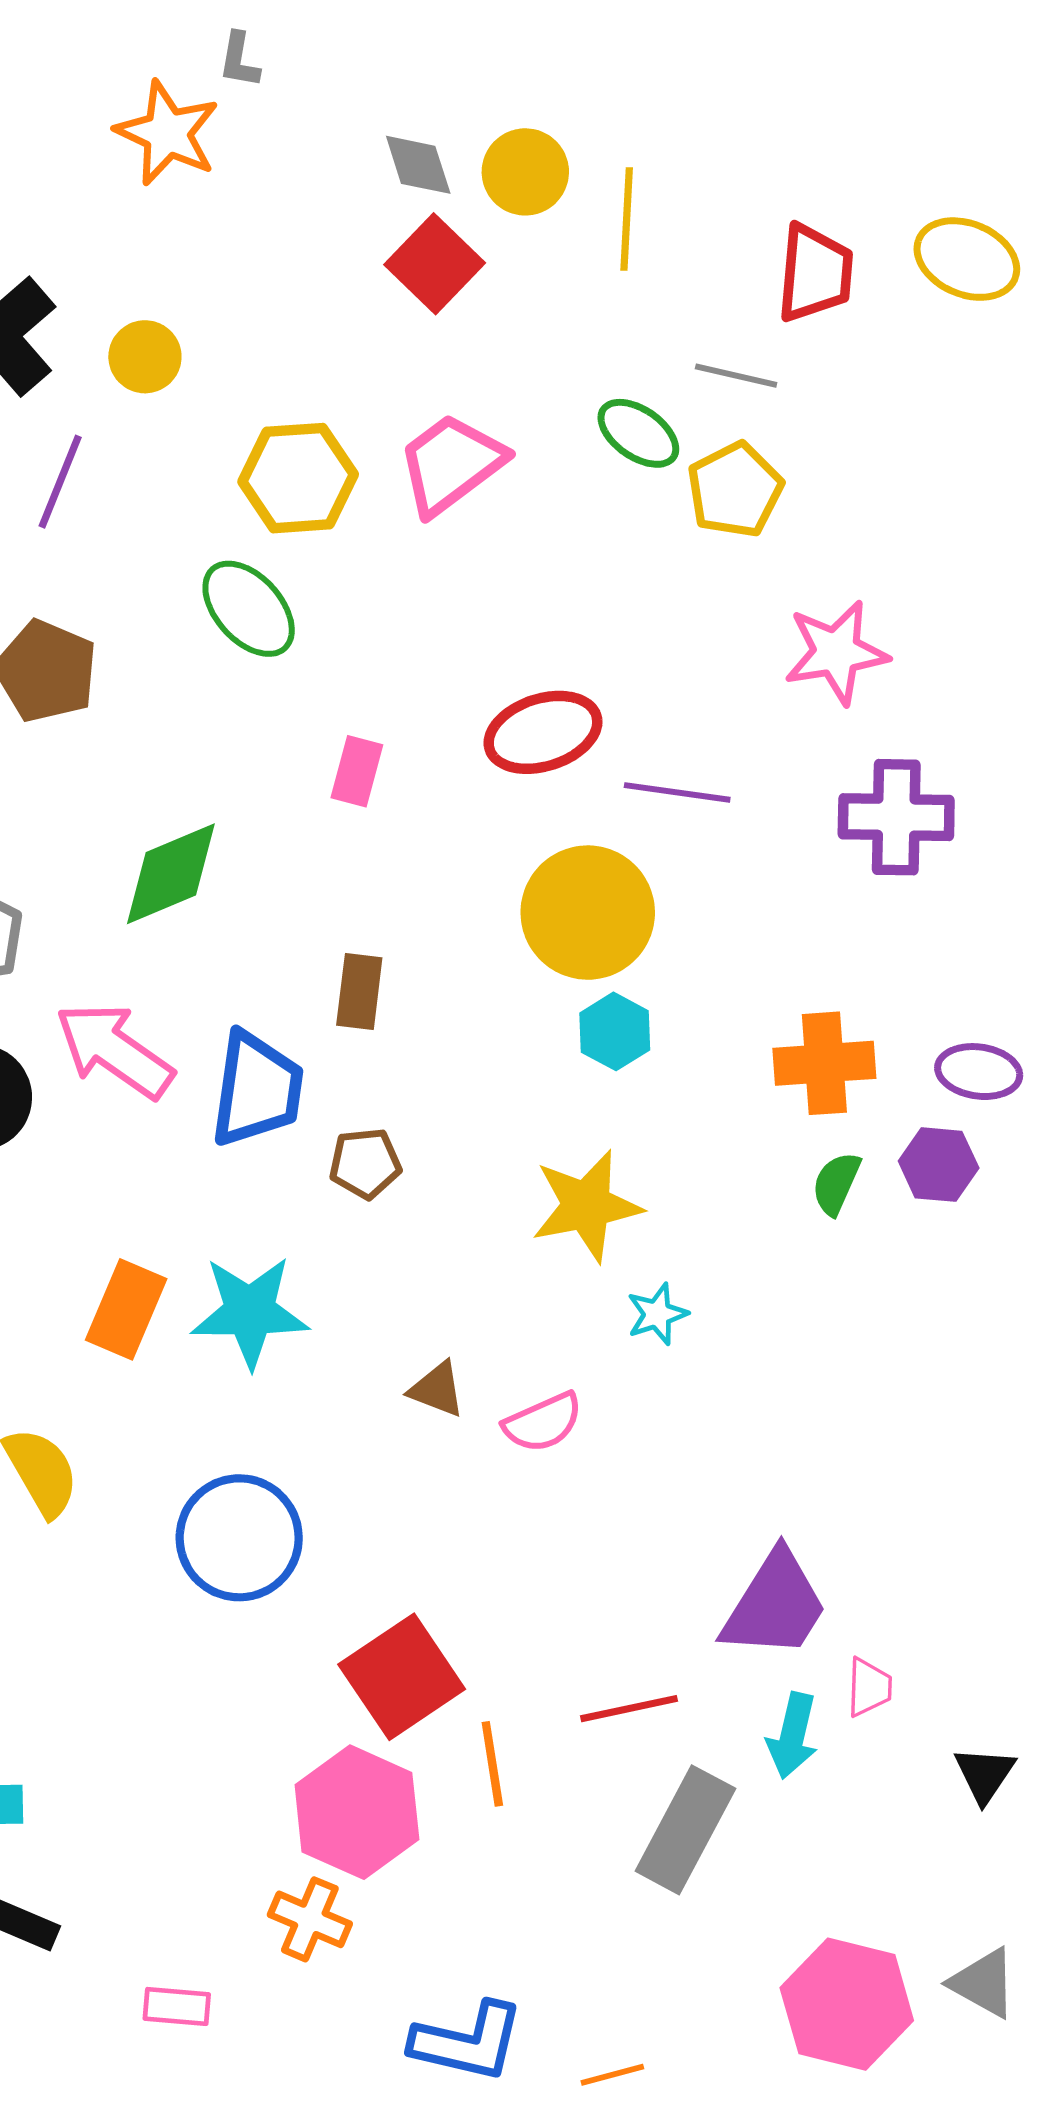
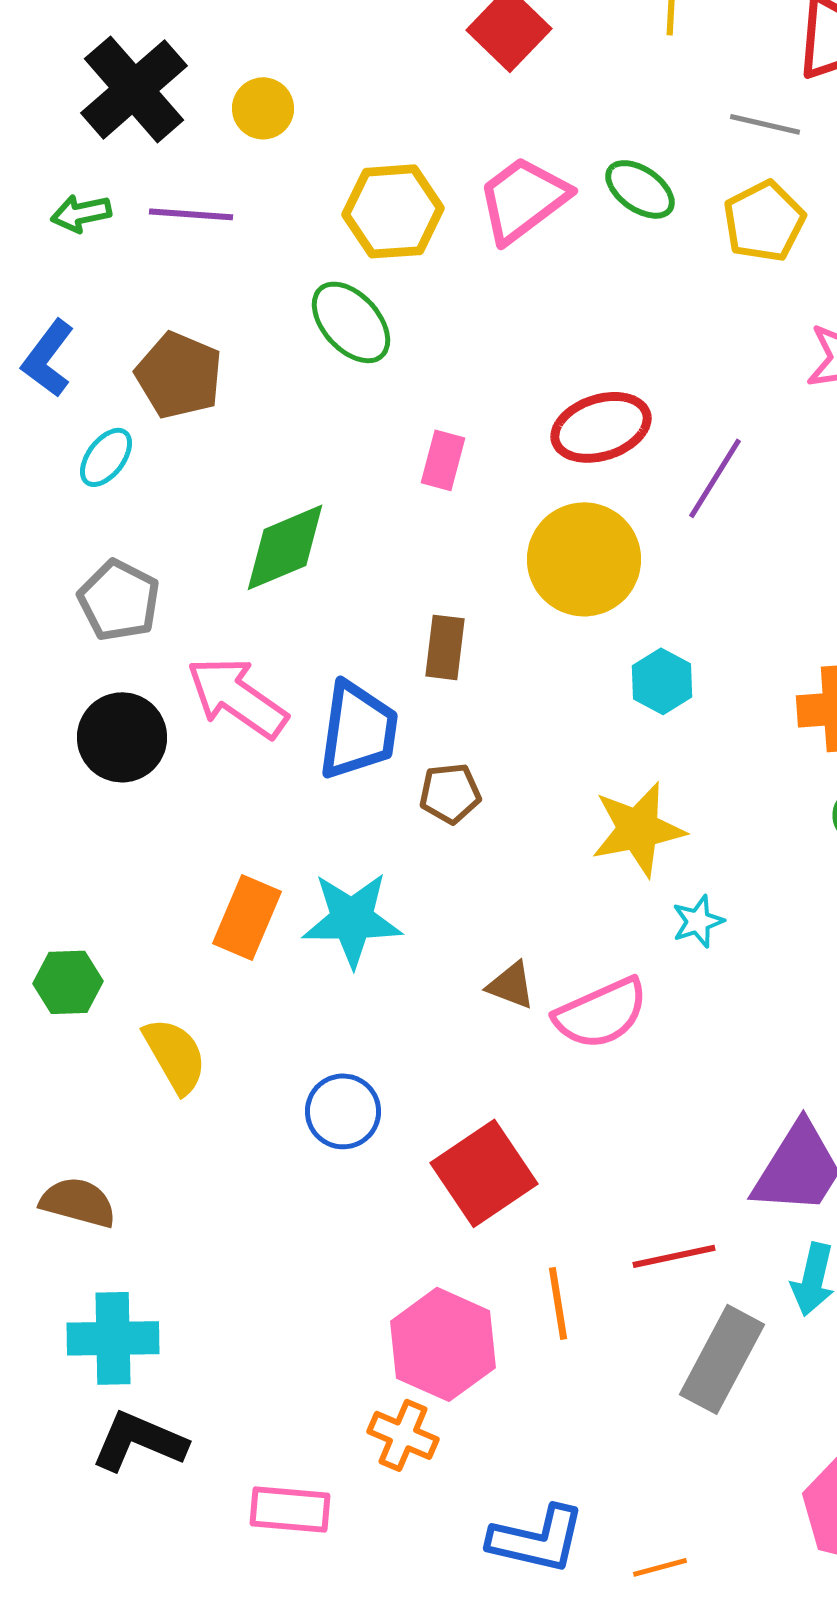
green ellipse: (638, 433) -> (640, 189), moved
purple line: (60, 482) -> (191, 214), turned 72
purple line: (677, 792) -> (715, 478), turned -66
yellow circle: (588, 913) -> (584, 559), moved
pink semicircle: (543, 1422) -> (601, 1013), size x1.4
blue circle: (239, 1538) -> (343, 1111), size x0.7
red square: (402, 1677) -> (484, 1173), moved
pink rectangle: (177, 2006) -> (290, 1509), size x1.4

